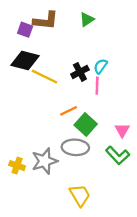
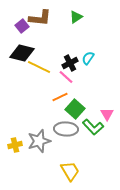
purple square: (25, 30) -> (22, 26), turned 32
pink line: (97, 86) -> (66, 77), moved, turned -49
green L-shape: (118, 155) -> (93, 127), moved
yellow cross: (17, 166) -> (15, 145), turned -32

